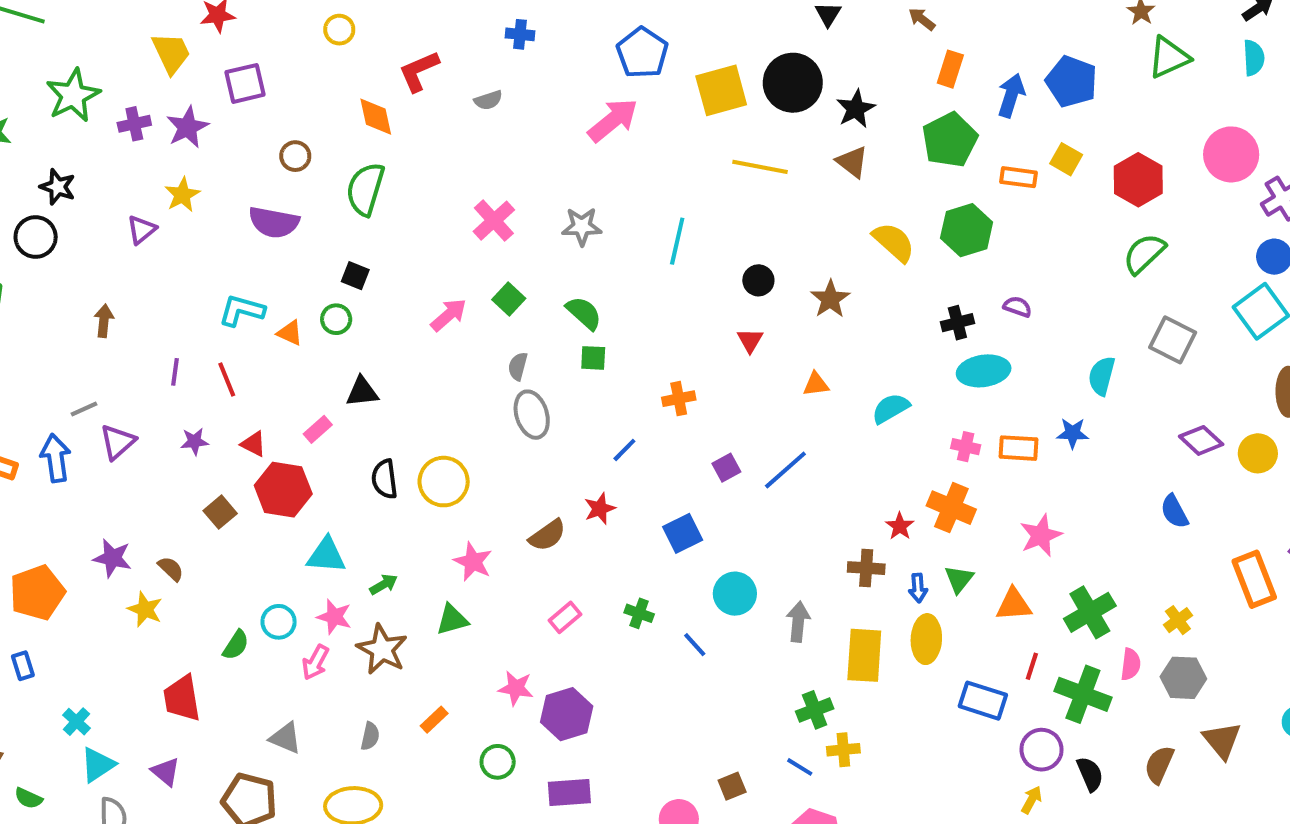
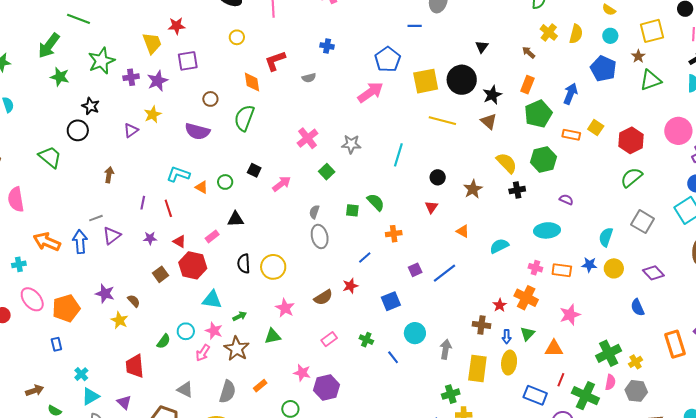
orange rectangle: (950, 69) -> (527, 85), moved
blue pentagon: (1072, 82) -> (603, 69), moved
black square: (355, 276) -> (254, 170), moved
green square: (509, 299) -> (327, 172), moved
green semicircle: (584, 313) -> (376, 202), moved
black cross: (957, 323) -> (517, 190), moved
orange triangle: (816, 384) -> (463, 231), turned 32
yellow circle: (1258, 453) -> (614, 268), moved
green cross: (1090, 612) -> (609, 353), moved
gray semicircle: (370, 736) -> (228, 392), size x1.6

